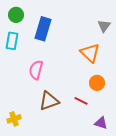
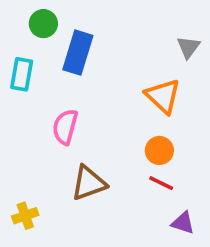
green circle: (16, 15) -> (43, 24), moved
orange circle: (97, 83) -> (159, 150), moved
red line: (81, 101) -> (161, 183), moved

